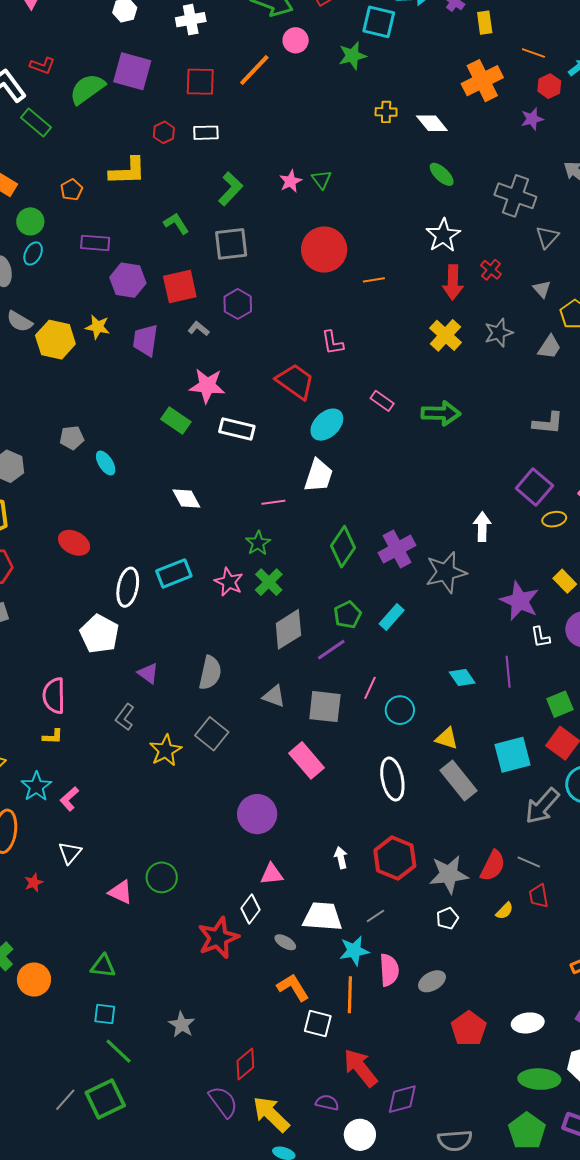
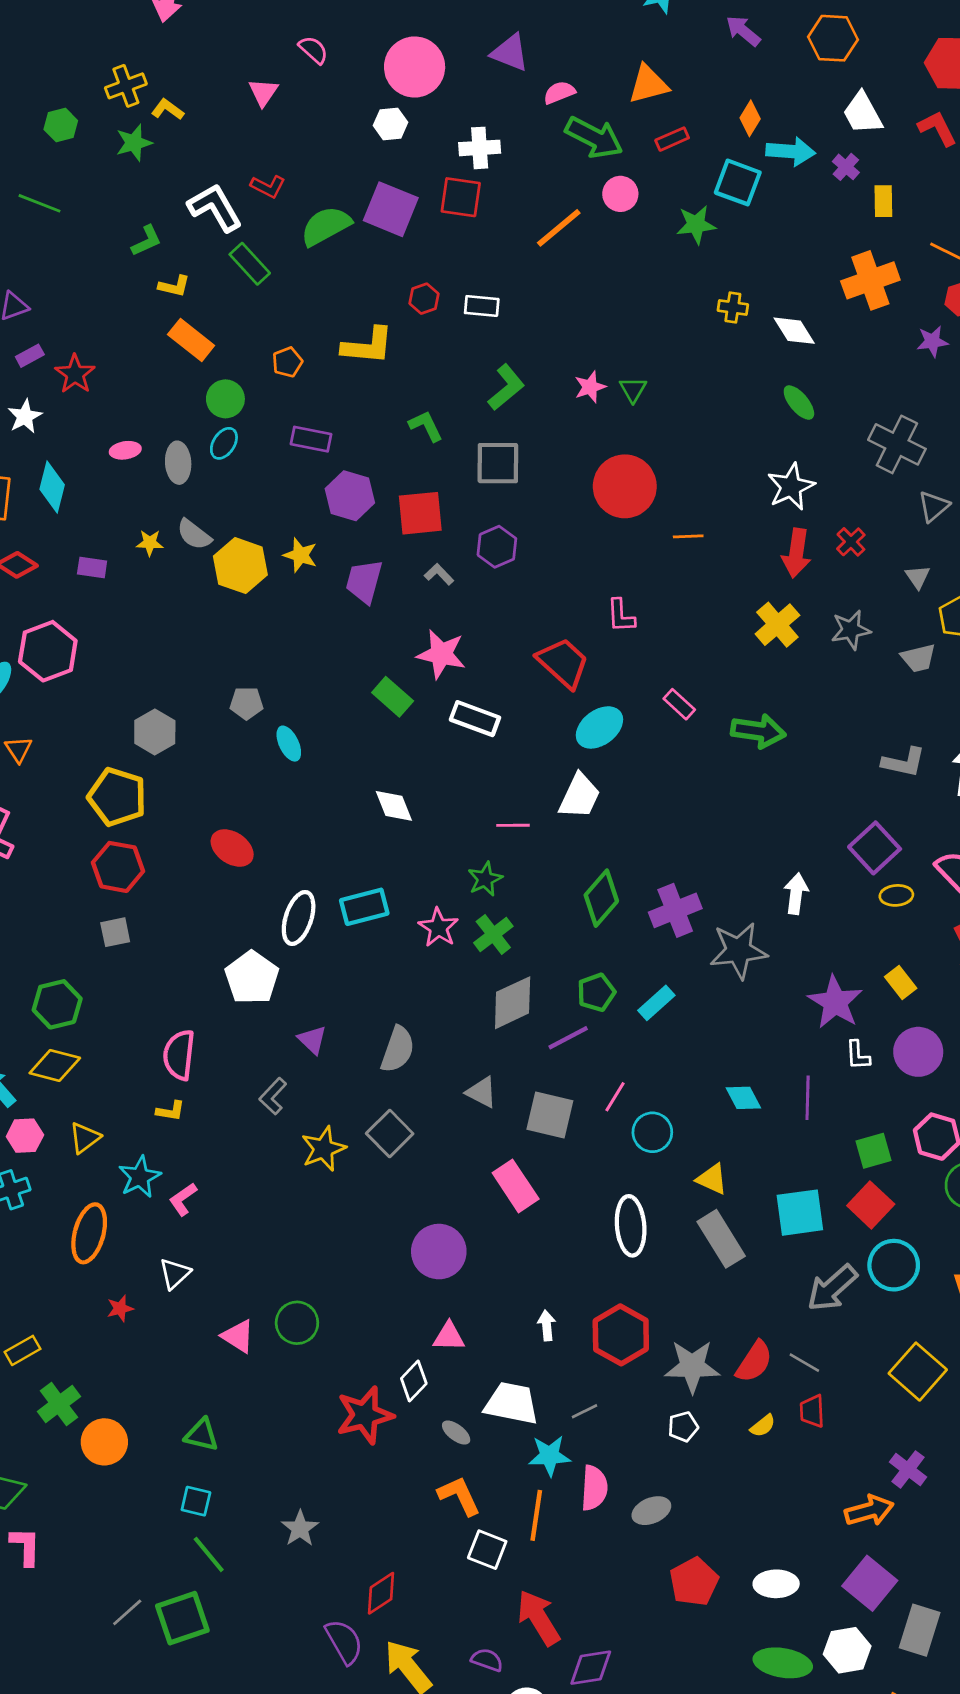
red square: (200, 82) -> (461, 197), moved
gray trapezoid: (549, 347) -> (918, 658), turned 36

